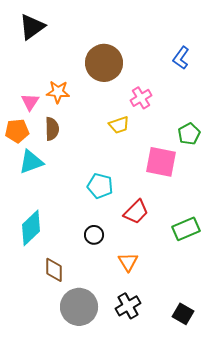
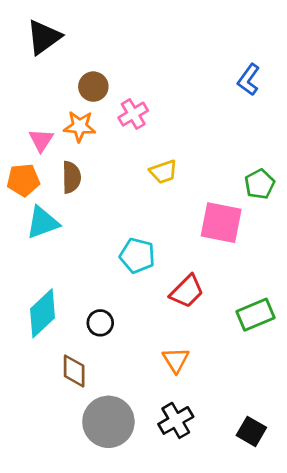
brown circle: (104, 63) -> (93, 87), moved, size x0.6
pink cross: (141, 98) -> (133, 114), moved
black circle: (94, 235) -> (100, 323), moved

